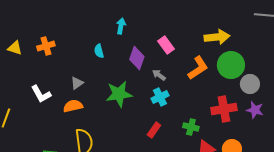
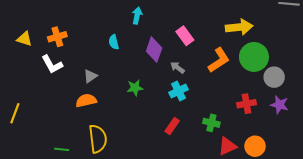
white L-shape: (41, 94) -> (52, 64), moved
green star: (119, 94) -> (135, 88), size x0.6
red cross: (224, 109) -> (246, 104), size x0.7

